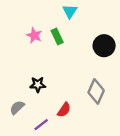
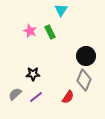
black circle: (104, 46) -> (86, 56), moved
red semicircle: (64, 110) -> (68, 97), moved
purple line: (41, 125) -> (36, 97), moved

